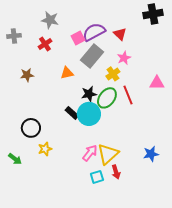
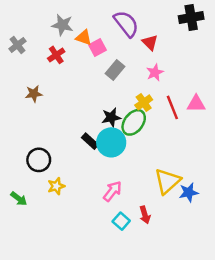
purple semicircle: (94, 32) -> (126, 24), moved, turned 80
gray cross: (14, 36) -> (17, 45), turned -32
gray rectangle: (92, 56) -> (115, 70), size x0.7
orange triangle: (67, 73) -> (84, 37), moved, turned 32
yellow cross: (113, 74) -> (144, 102), moved
red line: (128, 95) -> (172, 107), moved
yellow triangle: (108, 154) -> (167, 181), moved
cyan square: (97, 177) -> (121, 221), turned -32

